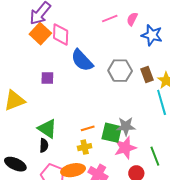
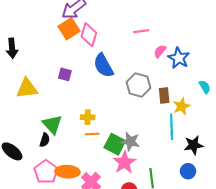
pink semicircle: (132, 19) -> (160, 51), moved
yellow cross: (85, 147) -> (88, 117), moved
pink star: (125, 148) -> (124, 162), turned -30

